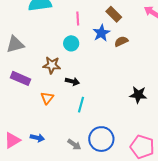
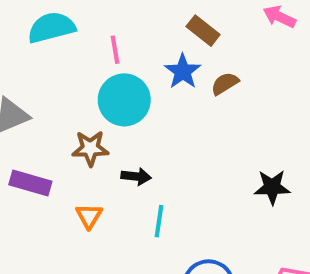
pink line: (78, 19) -> (115, 50), moved
cyan circle: (71, 43) -> (124, 100), size x1.6

